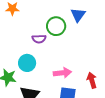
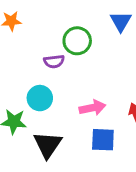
blue triangle: (78, 15) -> (121, 21), moved

